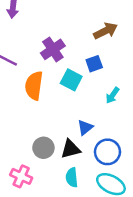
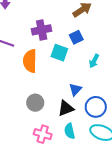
purple cross: (53, 49) -> (42, 30), turned 30
gray circle: (43, 148) -> (35, 103), moved
pink cross: (21, 176) -> (43, 134), moved

